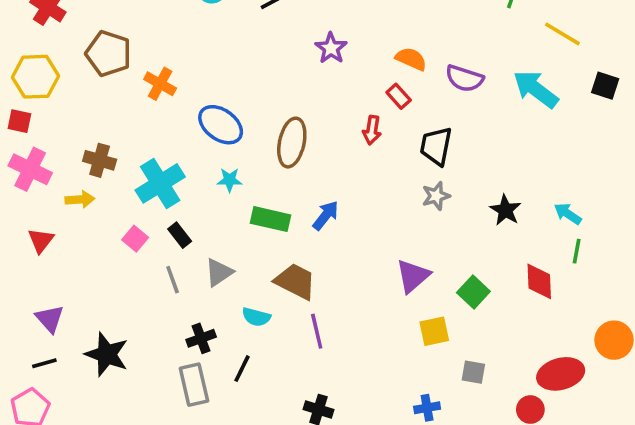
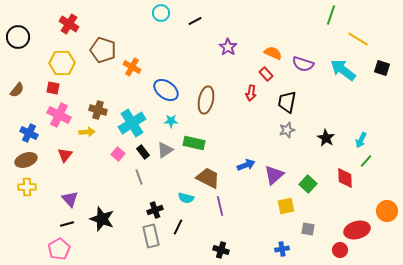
cyan arrow: (568, 214) -> (361, 140), turned -98
blue arrow: (326, 215) -> (246, 165), moved, turned 30
green line: (577, 251) -> (366, 161), turned 32
gray triangle: (219, 272) -> (165, 150), moved

